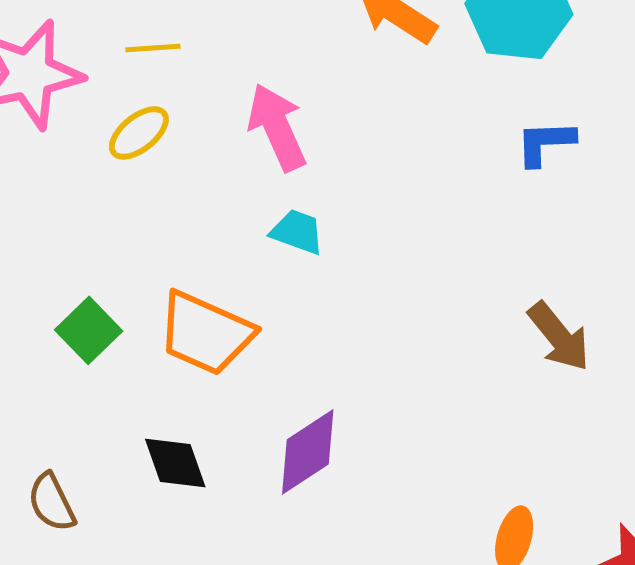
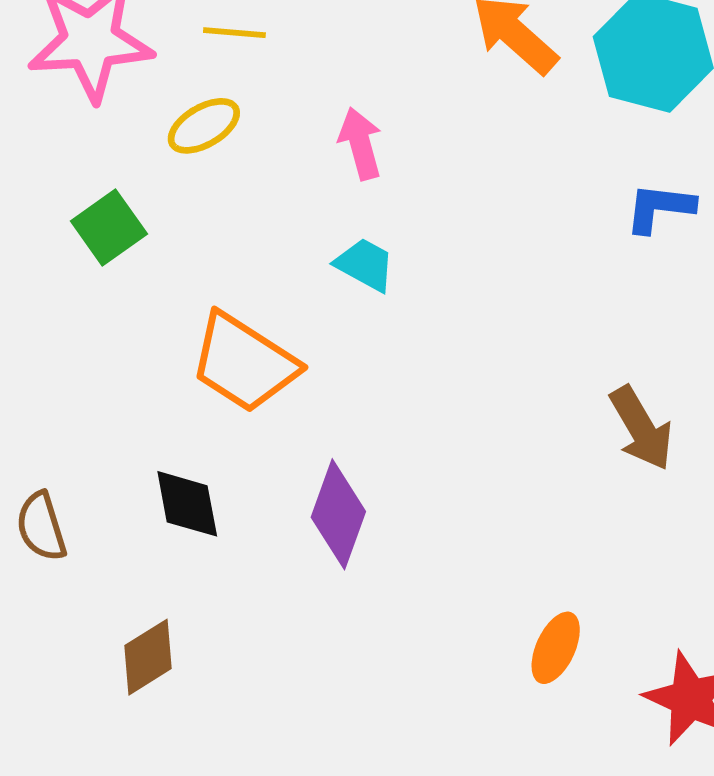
pink arrow: (277, 127) -> (360, 144), size x0.7
green square: (89, 330) -> (109, 227), moved
purple diamond: (308, 452) -> (338, 514), turned -46

